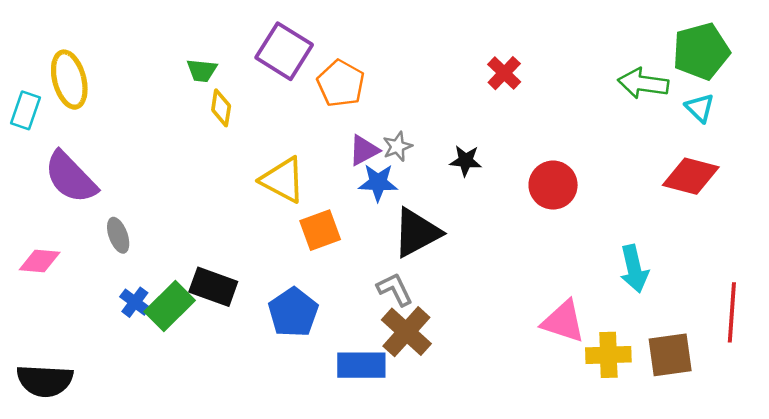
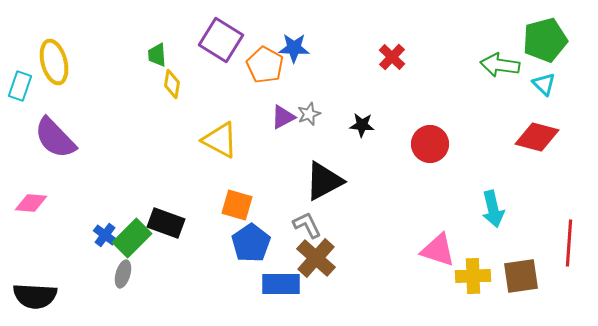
green trapezoid: (202, 71) -> (157, 55), turned 80
blue star: (378, 182) -> (294, 48), moved
orange square: (320, 230) -> (237, 205), moved, turned 36
gray ellipse: (118, 235) -> (123, 274), moved, turned 36
blue pentagon: (293, 312) -> (251, 243), moved

